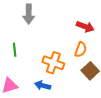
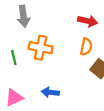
orange cross: (53, 63) -> (41, 48), moved

